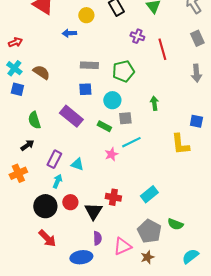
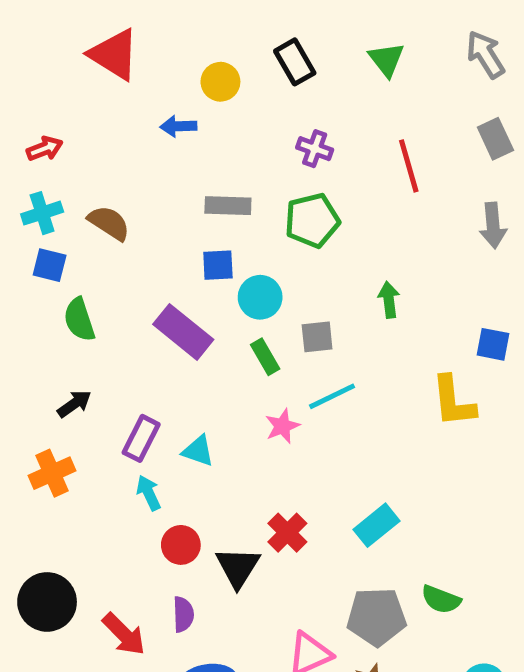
purple cross: (137, 36) -> (315, 149), moved
cyan cross: (14, 68) -> (42, 213), turned 35
cyan circle: (112, 100) -> (260, 297), moved
green semicircle: (34, 120) -> (79, 320), moved
green rectangle: (104, 126) -> (265, 357), turned 32
cyan arrow: (57, 181) -> (149, 493), turned -48
red cross: (113, 197) -> (287, 533), turned 35
black circle: (45, 206) -> (47, 602), moved
gray pentagon: (149, 231) -> (377, 617), turned -30
purple semicircle: (97, 238) -> (183, 614), moved

